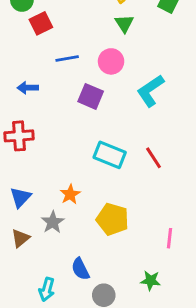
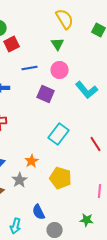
green triangle: (124, 23) -> (58, 44), moved
cyan L-shape: (151, 91) -> (87, 90), turned -95
cyan rectangle: (110, 155) -> (59, 134), turned -75
red line: (153, 158) -> (96, 144), moved

